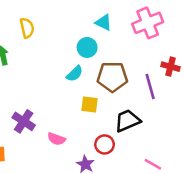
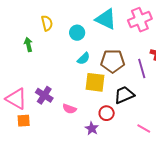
cyan triangle: (103, 22) -> (106, 19), size x1.6
cyan circle: (87, 47) -> (77, 33), moved
yellow square: (89, 105) -> (95, 82), size x1.5

